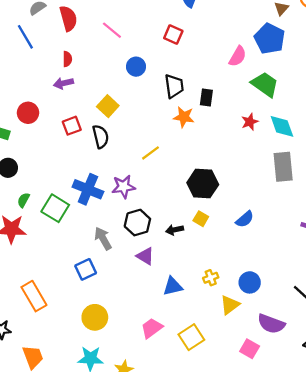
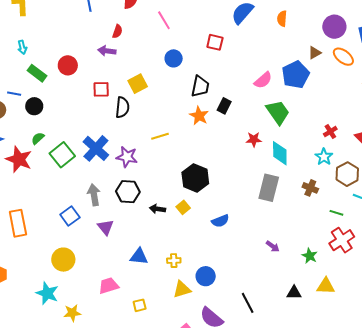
red square: (173, 35) -> (215, 42), turned -30
purple triangle: (145, 256) -> (105, 227), moved
blue square: (86, 269) -> (70, 216), turned -30
yellow square: (191, 337) -> (140, 305), size x0.6

